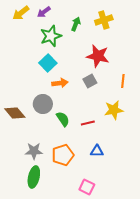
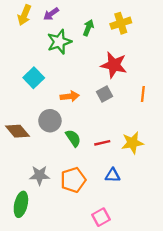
yellow arrow: (21, 13) -> (24, 15), turned -30
cyan square: (48, 63) -> (34, 78), moved
yellow star: (114, 110) -> (132, 143), moved
green ellipse: (34, 177) -> (21, 204), moved
pink square: (87, 187) -> (101, 217), turned 35

